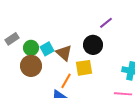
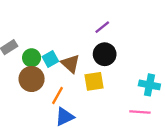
purple line: (106, 23) -> (102, 27), moved
orange line: (66, 81) -> (57, 95), moved

